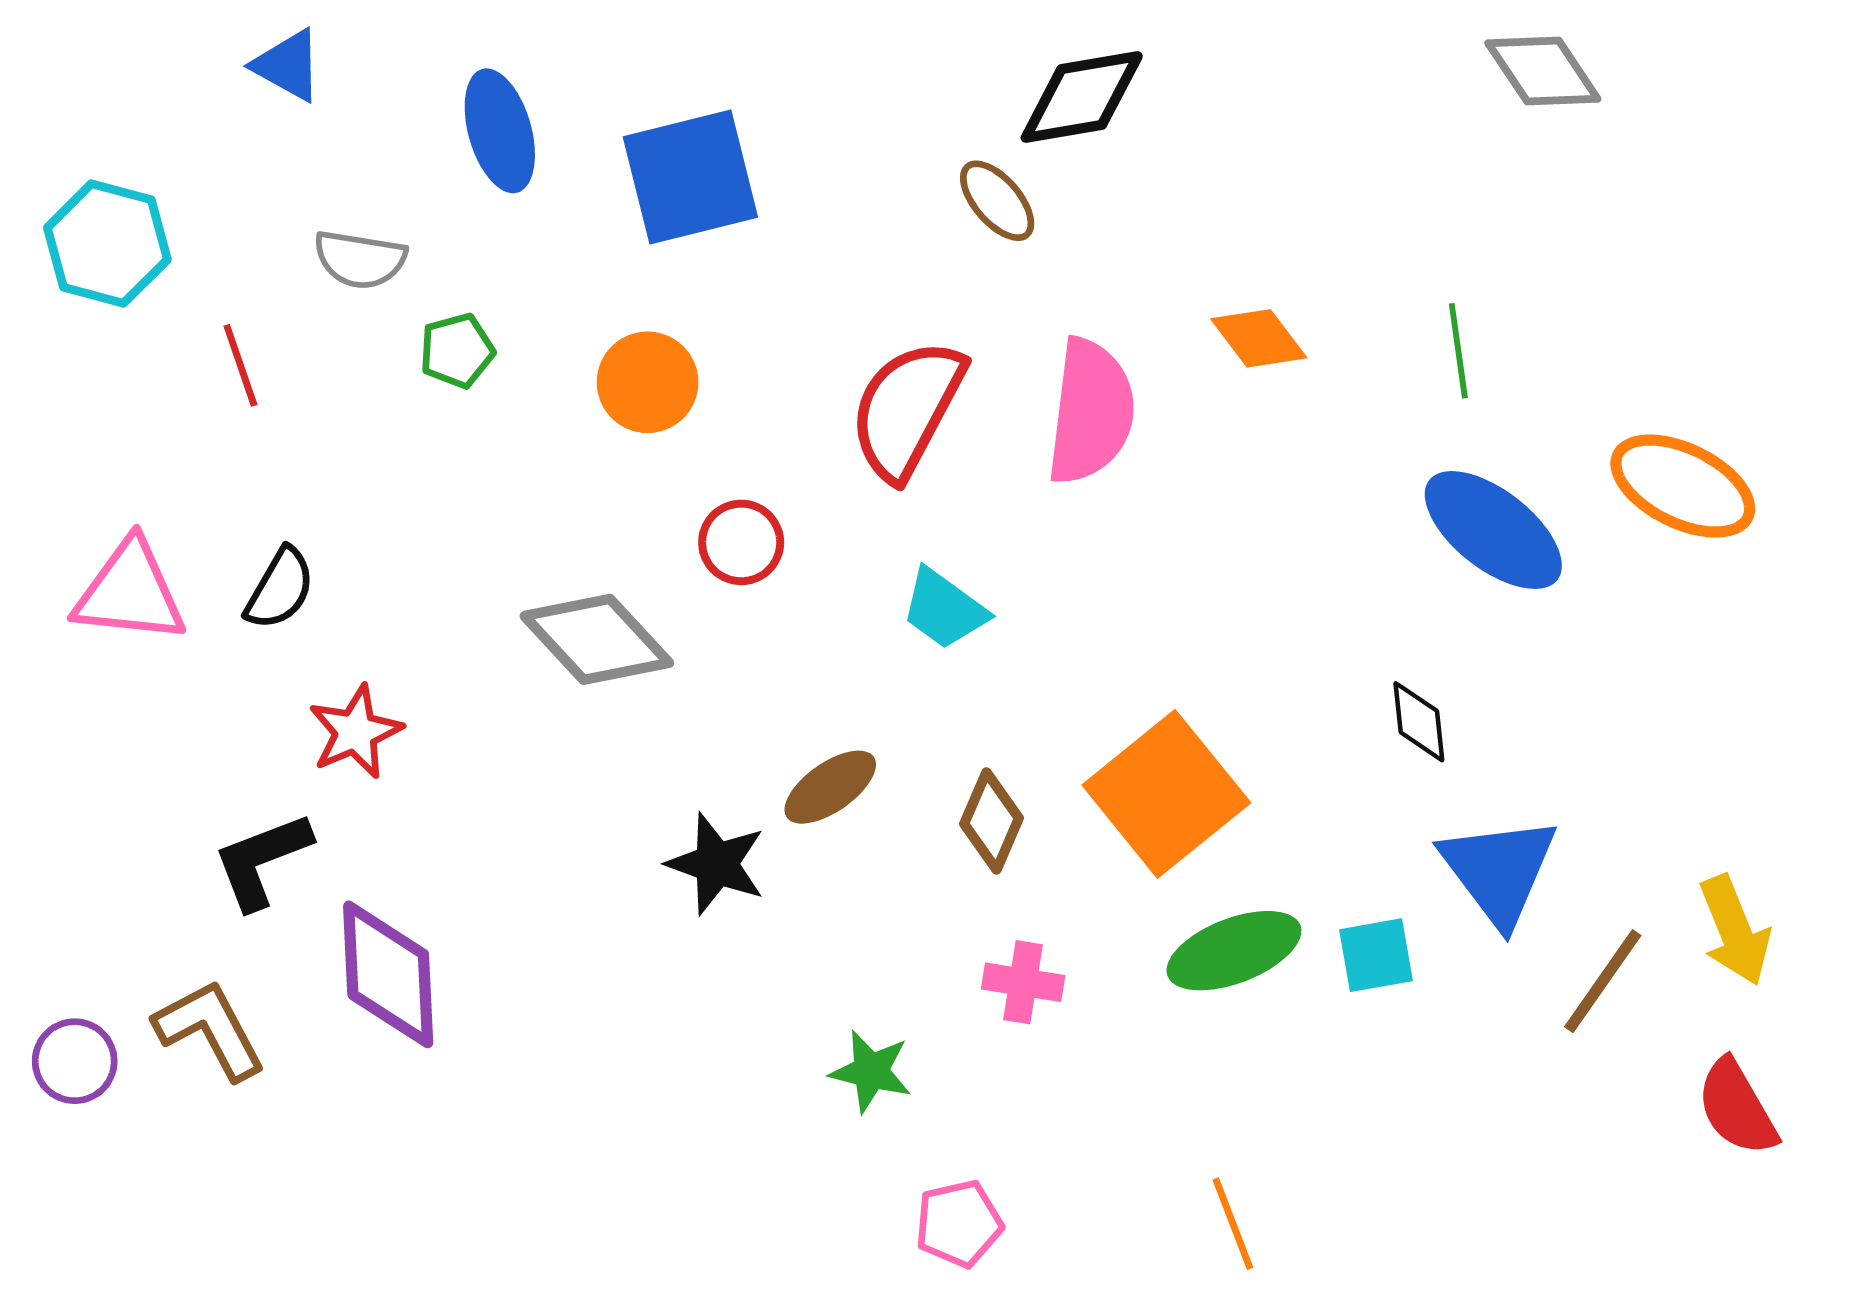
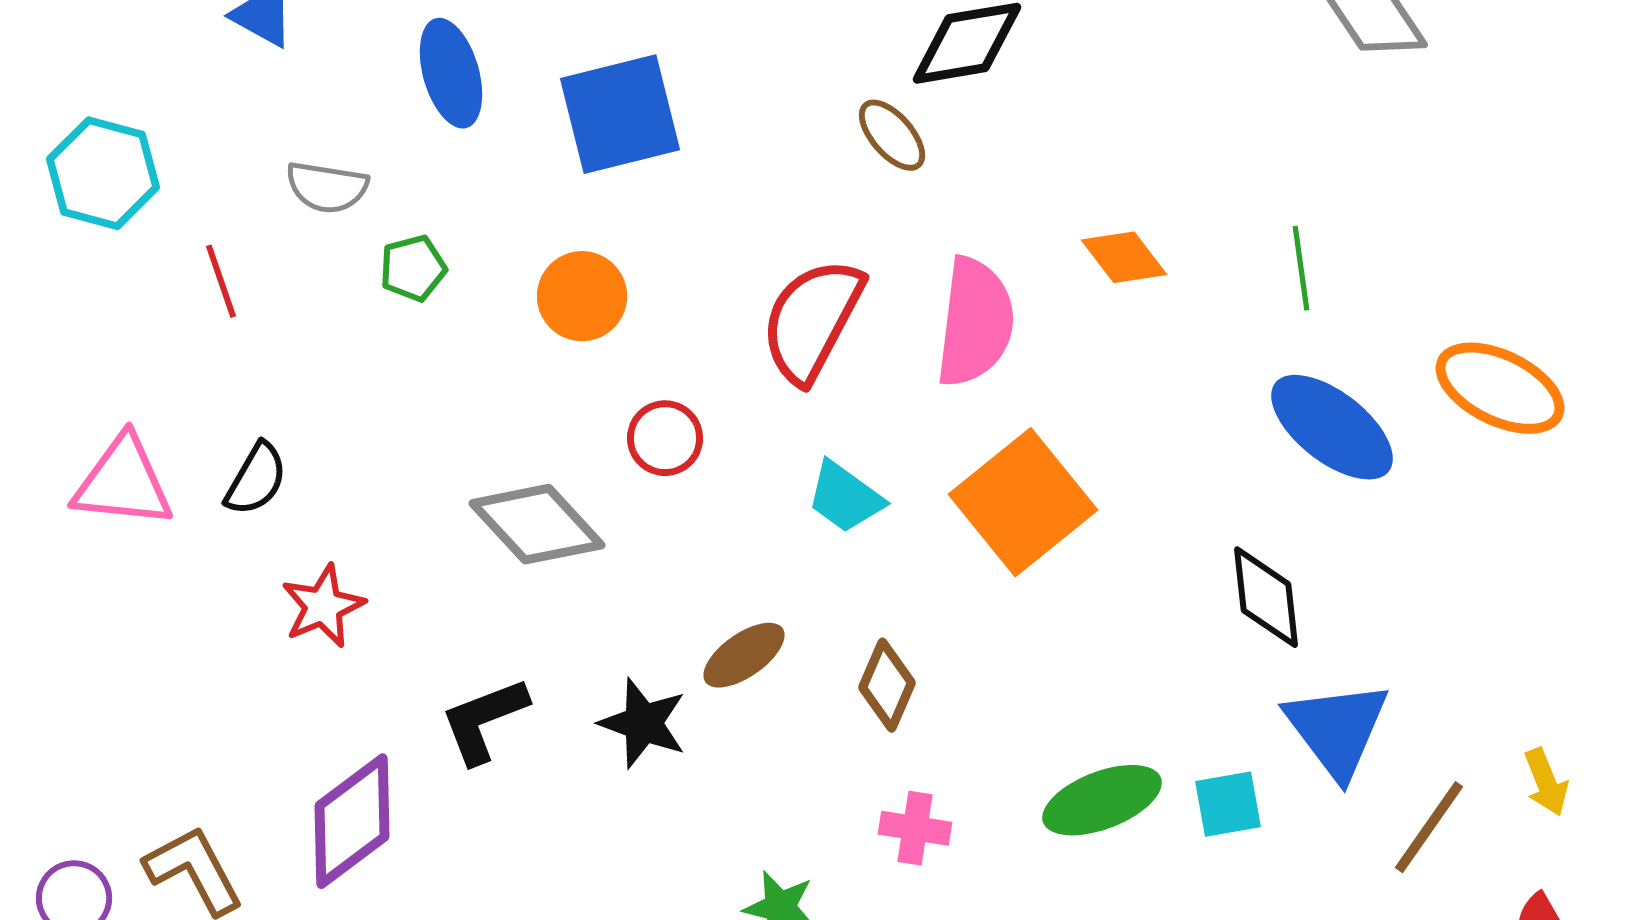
black diamond: (1419, 722) -> (1266, 597), size x1.4
orange square: (1166, 794) -> (1023, 502), moved
black L-shape: (262, 860) -> (484, 720), moved
yellow arrow: (1735, 930) -> (1546, 782), size x0.7
purple diamond: (388, 974) -> (352, 821), turned 56

